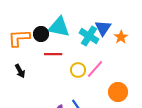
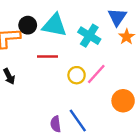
blue triangle: (103, 28) -> (117, 17), moved
black circle: (41, 34) -> (28, 25), moved

